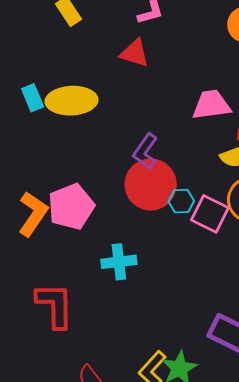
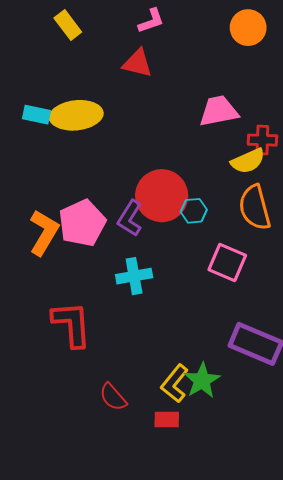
cyan rectangle: (33, 98) -> (36, 115), turned -52
purple L-shape: (145, 151) -> (130, 218), moved
pink square: (210, 214) -> (227, 263), moved

